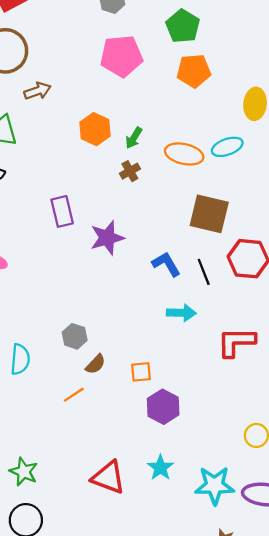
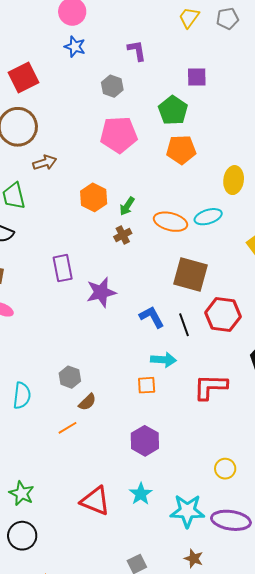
orange square: (141, 372) -> (147, 385), moved

